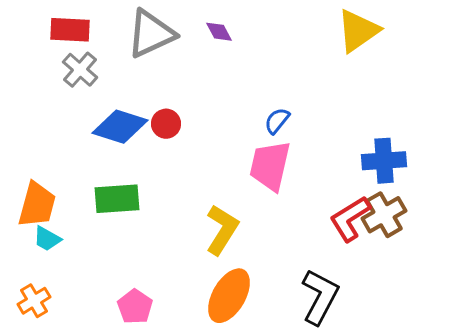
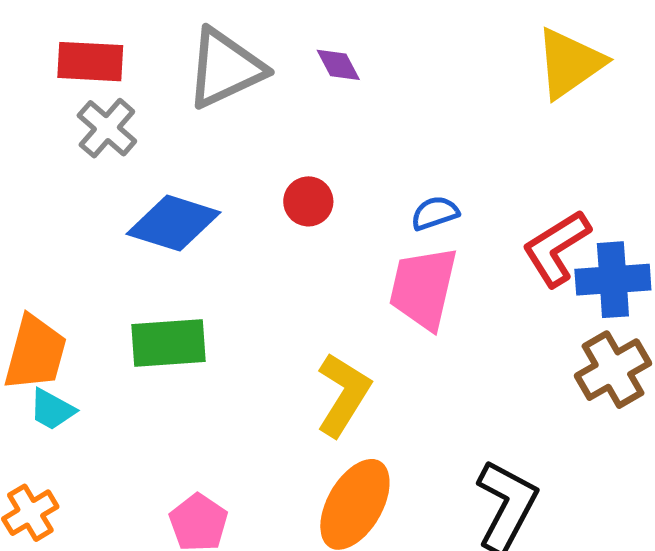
blue semicircle: (277, 121) -> (435, 213), turned 32
red circle: (166, 124) -> (308, 201), moved
red L-shape: (350, 219) -> (556, 248), moved

